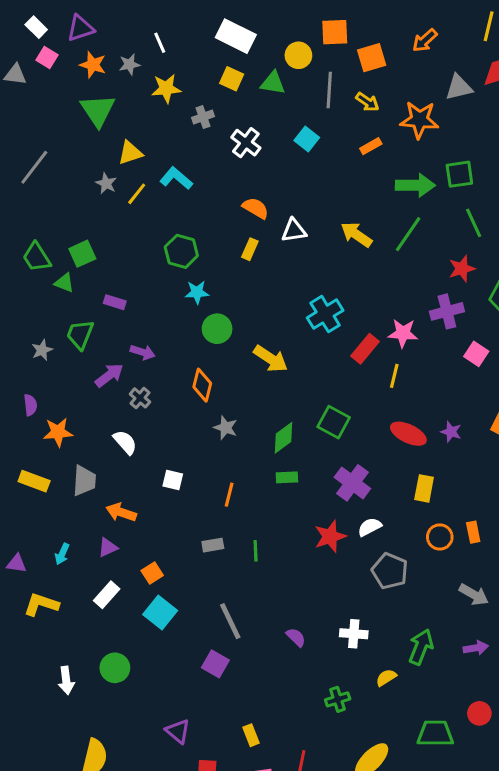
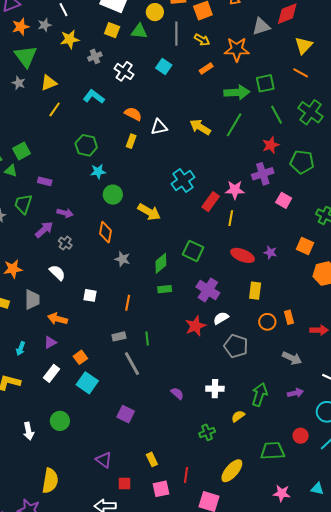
orange star: (93, 65) -> (21, 27), turned -30
cyan L-shape: (176, 178) -> (94, 97), moved
gray star: (106, 183) -> (19, 83), moved
gray line: (230, 621) -> (132, 364), moved

